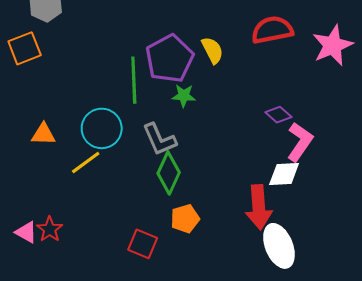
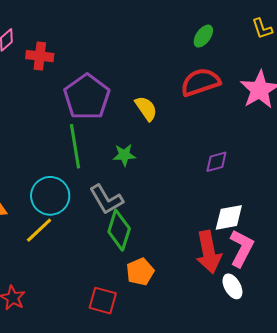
purple pentagon: (170, 59) -> (87, 97), moved
purple diamond: (278, 115) -> (216, 162), turned -50
pink L-shape: (300, 142) -> (242, 248), moved
white ellipse: (279, 246) -> (232, 286), size x0.6

